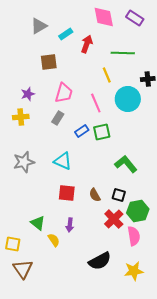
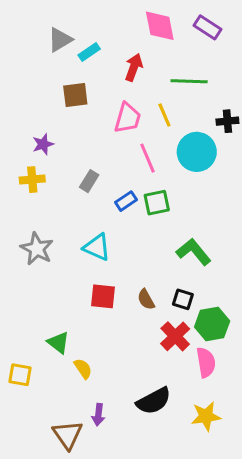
cyan rectangle: (66, 34) -> (89, 52), moved
pink trapezoid: (64, 93) -> (128, 118), moved
gray star: (24, 162) -> (37, 249), turned -30
purple arrow: (70, 225) -> (98, 415), moved
brown triangle: (23, 269) -> (68, 435), moved

